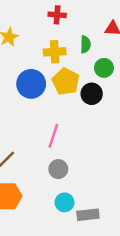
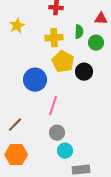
green circle: (104, 68) -> (96, 43), moved
blue circle: (31, 84) -> (35, 80), moved
cyan circle: (64, 202) -> (65, 151), moved

